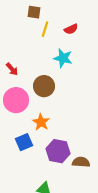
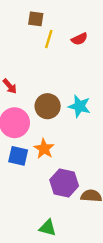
cyan star: (63, 58) -> (79, 106), moved
blue square: (24, 142) -> (18, 156), moved, turned 36

